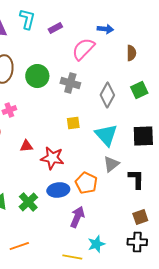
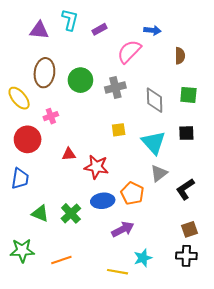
gray cross: (70, 83) -> (115, 87), turned -30
green square: (139, 90) -> (188, 95), turned 30
gray diamond: (107, 95) -> (155, 100), turned -30
black square: (143, 136) -> (186, 133), moved, size x0.7
black L-shape: (136, 179) -> (185, 189), turned -125
purple arrow: (77, 217) -> (123, 229), turned 40

